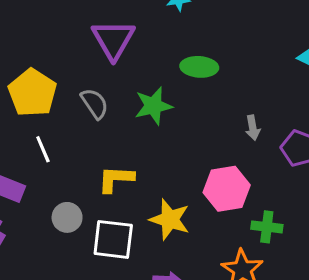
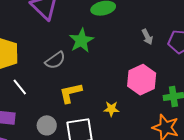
gray semicircle: (95, 103) -> (55, 60), moved, turned 105
yellow star: (170, 220) -> (111, 109), size x0.6

